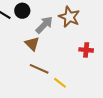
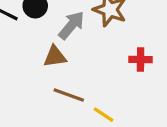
brown triangle: (32, 44) -> (55, 57), turned -49

